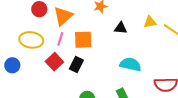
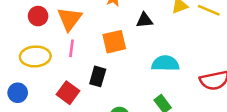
orange square: (83, 40) -> (114, 42), moved
red square: (54, 62) -> (68, 93), moved

